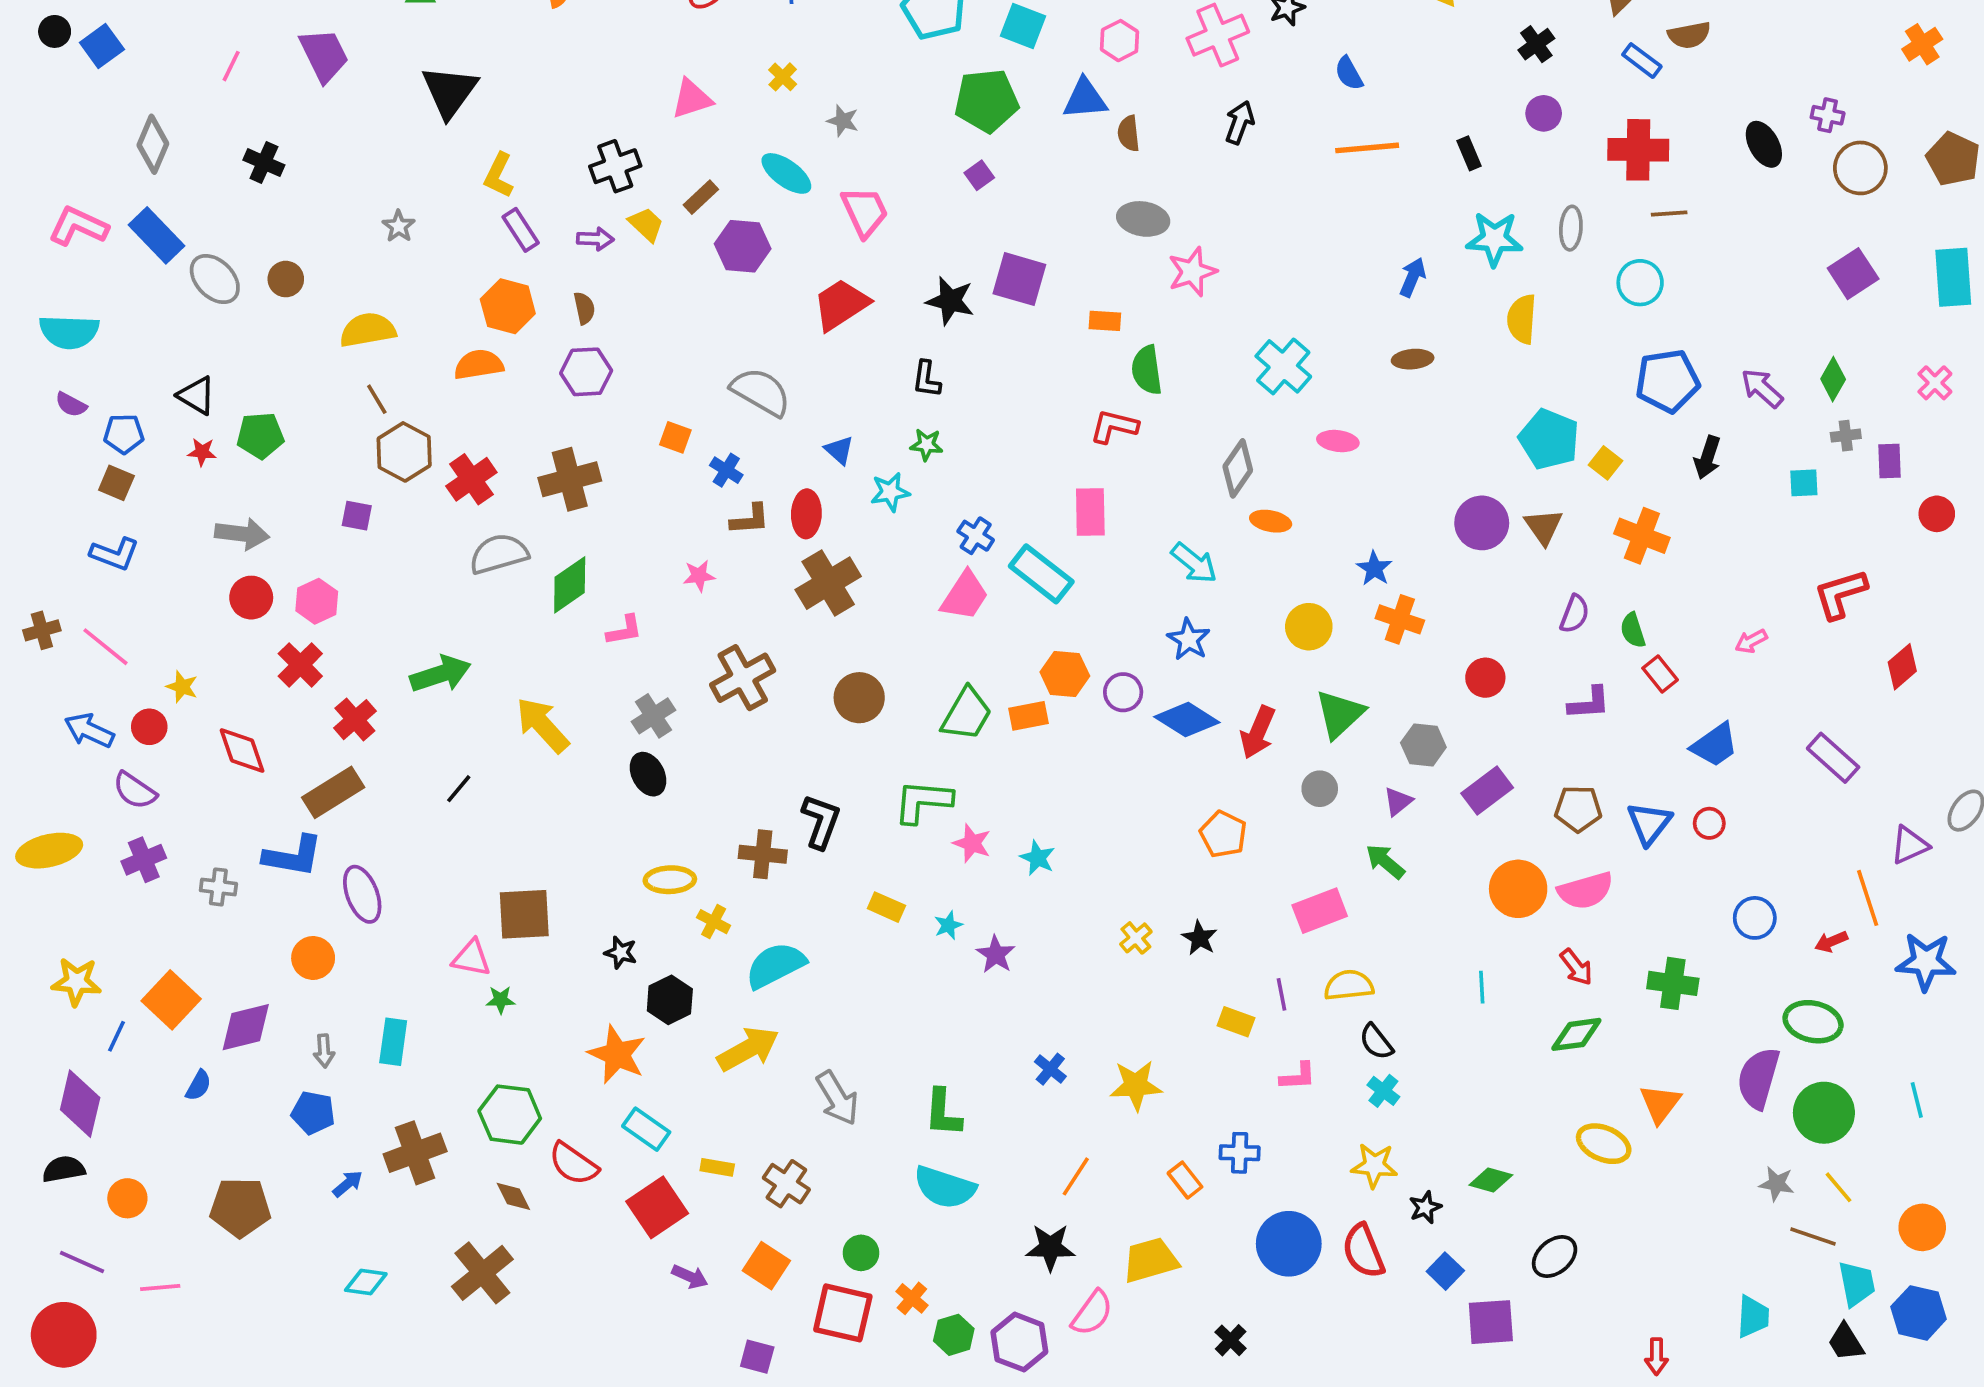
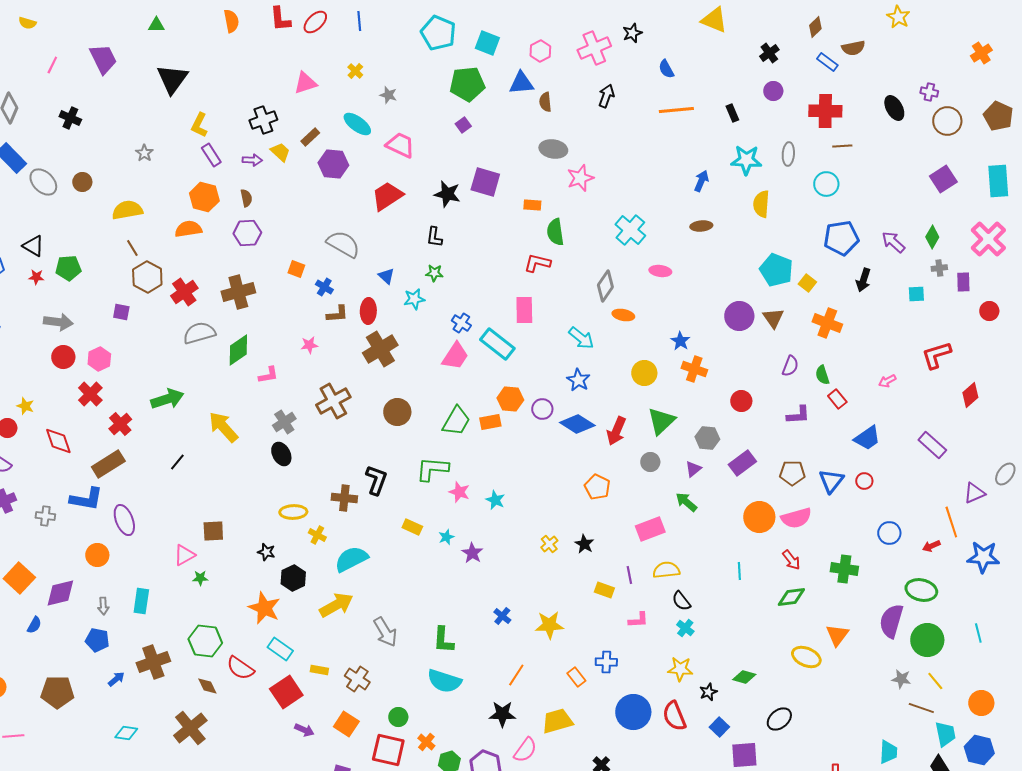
pink trapezoid: (865, 212) -> (400, 145), turned -40
pink cross: (1935, 383) -> (988, 239), size x1.8
brown square: (524, 914) -> (213, 531), size x0.7
pink triangle: (471, 958) -> (184, 555), turned -40

